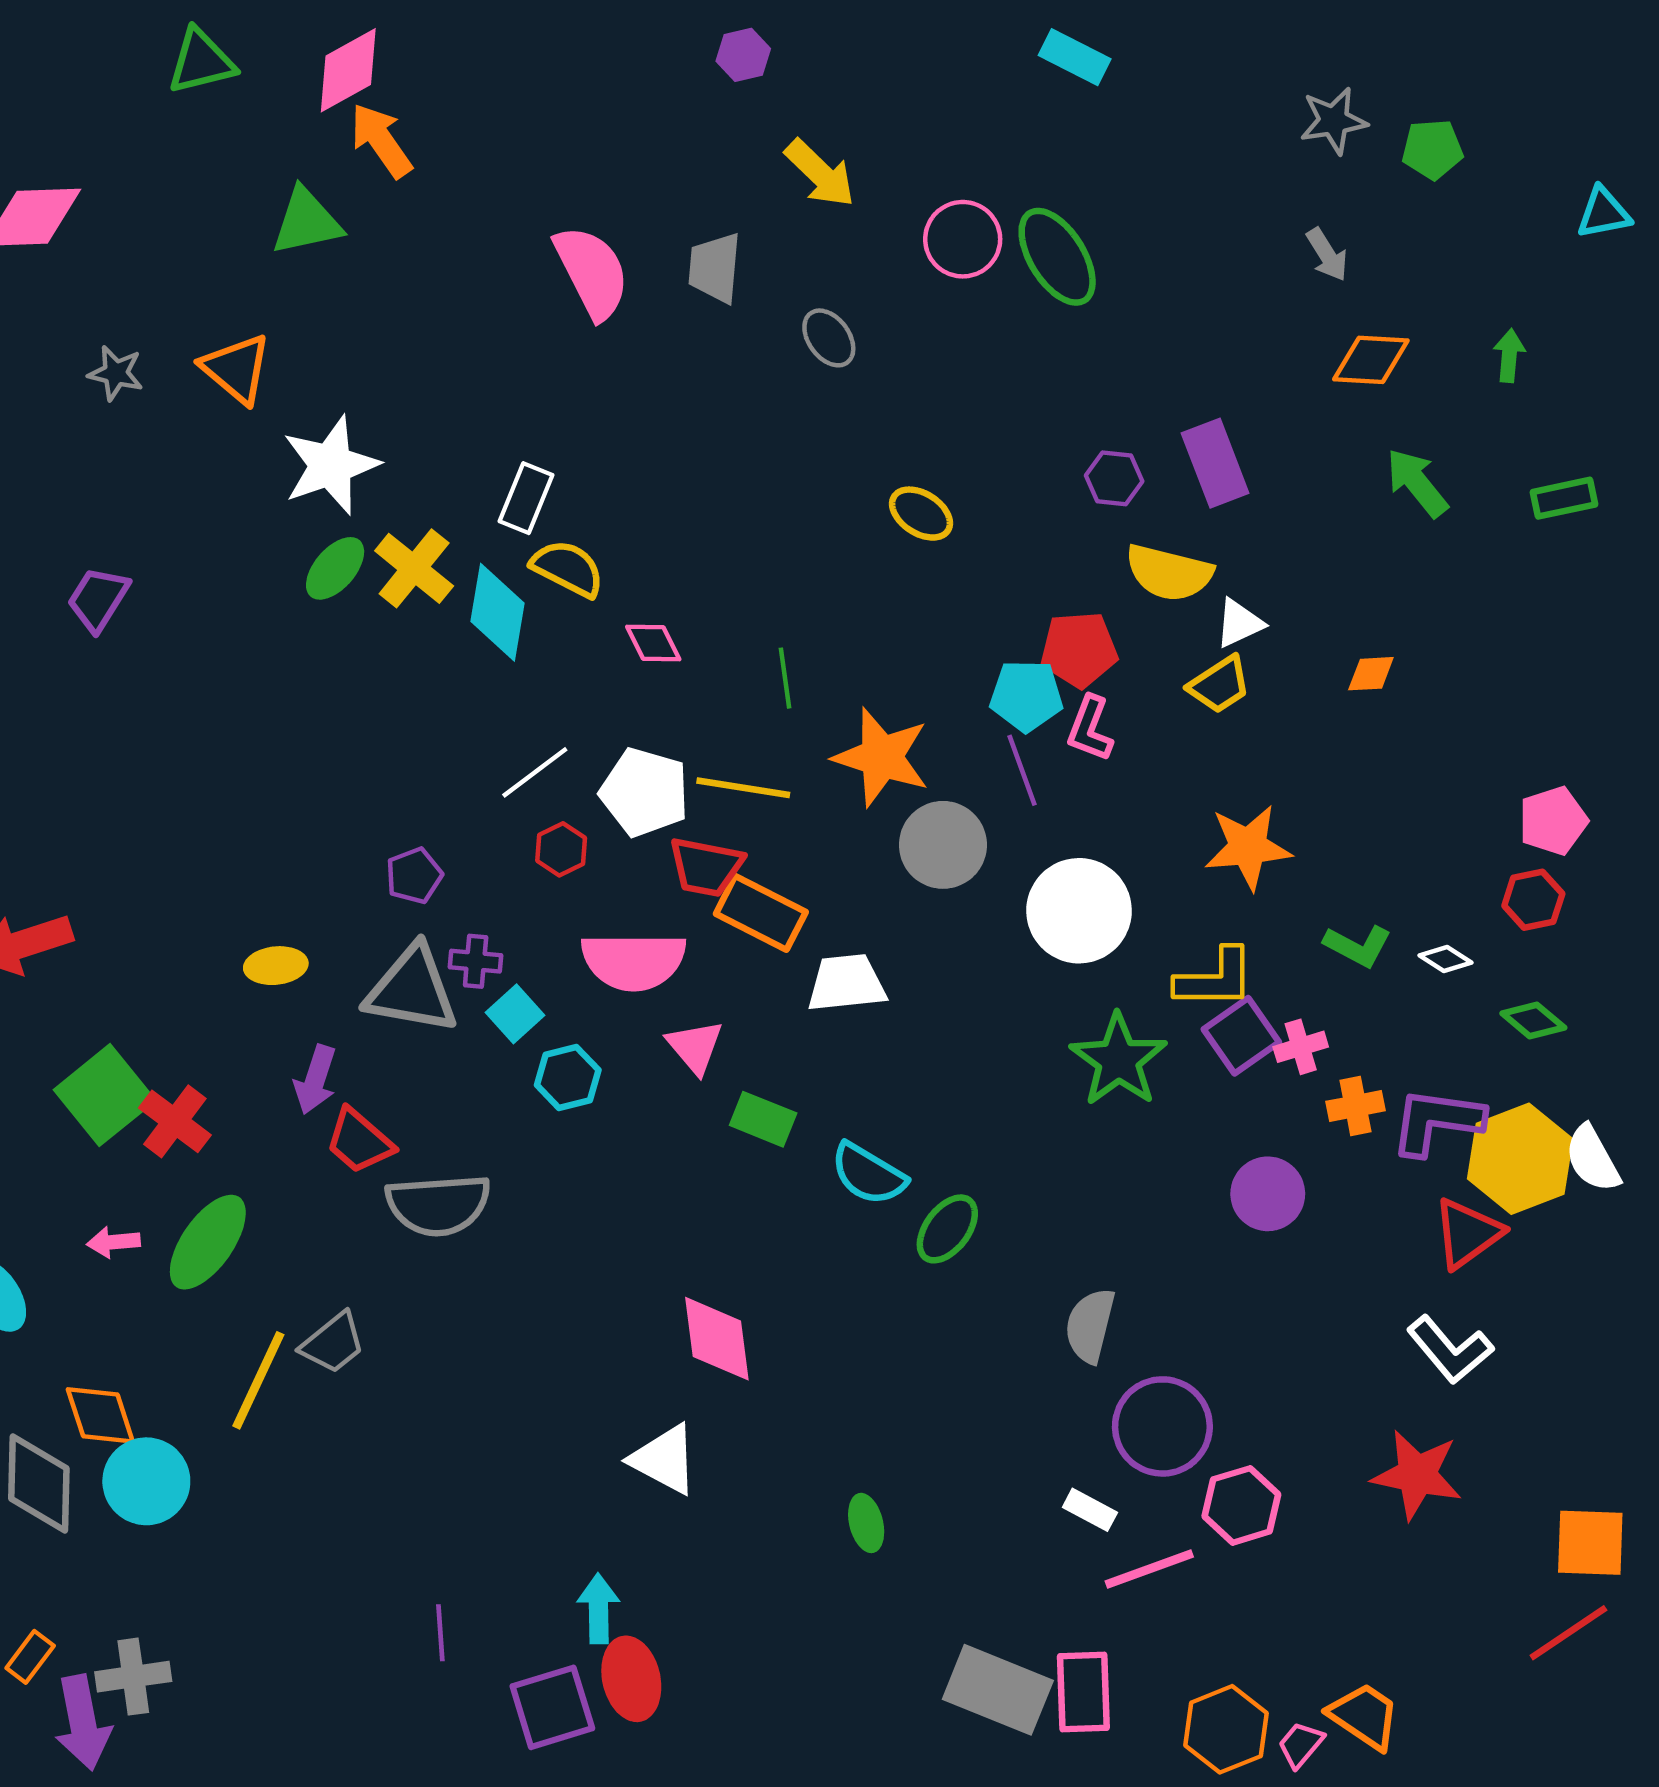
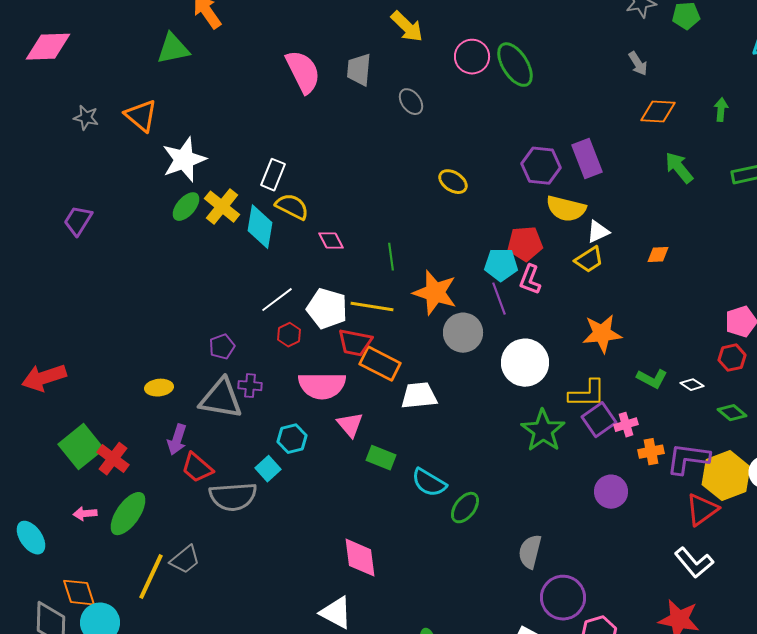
purple hexagon: (1114, 478) -> (541, 166), size x1.5
cyan square: (515, 1014) -> (268, 469), moved

